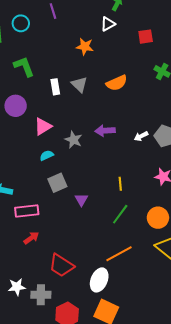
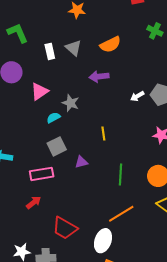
purple arrow: (105, 131) -> (99, 77), moved
cyan semicircle: (47, 155) -> (53, 118), moved
yellow line: (120, 184) -> (103, 133), moved
purple triangle: (81, 200) -> (81, 162), turned 48
pink rectangle: (27, 211) -> (42, 174), moved
green line: (120, 214) -> (120, 174), turned -30

